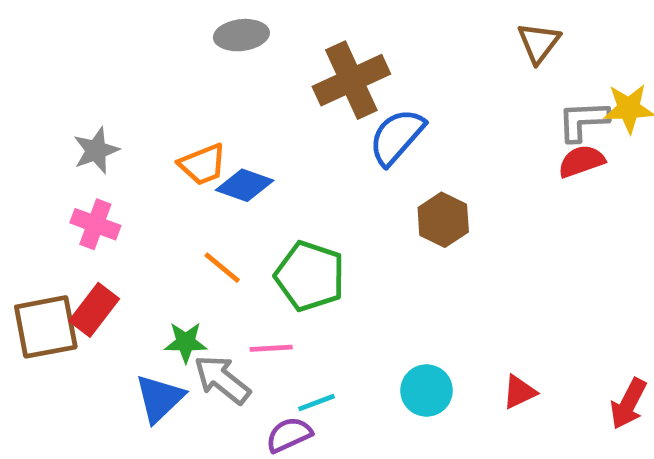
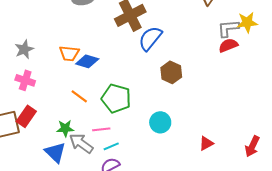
orange trapezoid: (203, 164) -> (69, 53), turned 30
cyan circle: (427, 390) -> (160, 122), moved
blue triangle: (160, 398) -> (55, 152), turned -30
cyan line: (316, 403) -> (111, 146), moved

